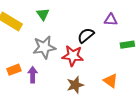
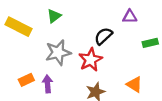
green triangle: (43, 14) -> (54, 16), turned 32
red star: (73, 56) -> (90, 60), turned -30

